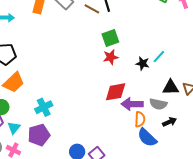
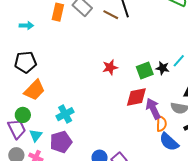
green square: (110, 38) -> (145, 71), moved
red star: (111, 57) -> (110, 67), moved
purple arrow: (132, 104) -> (153, 109), turned 65

